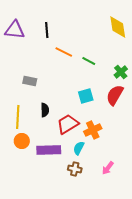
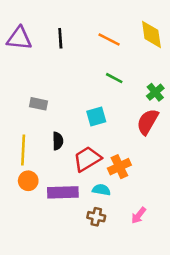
orange line: (64, 52) -> (109, 40), moved
cyan square: (86, 96) -> (96, 117), moved
cyan semicircle: (79, 148) -> (101, 190), turned 72

